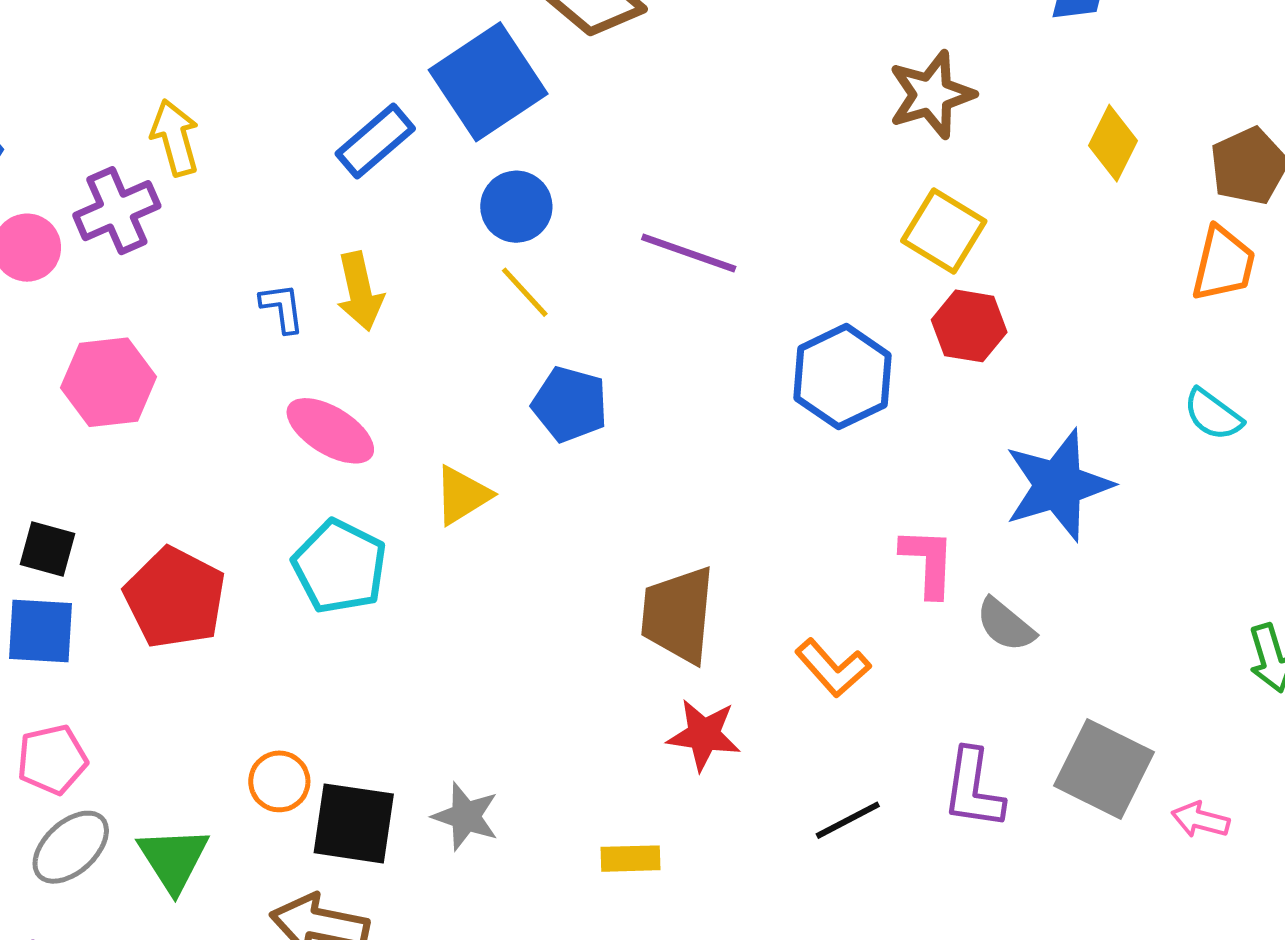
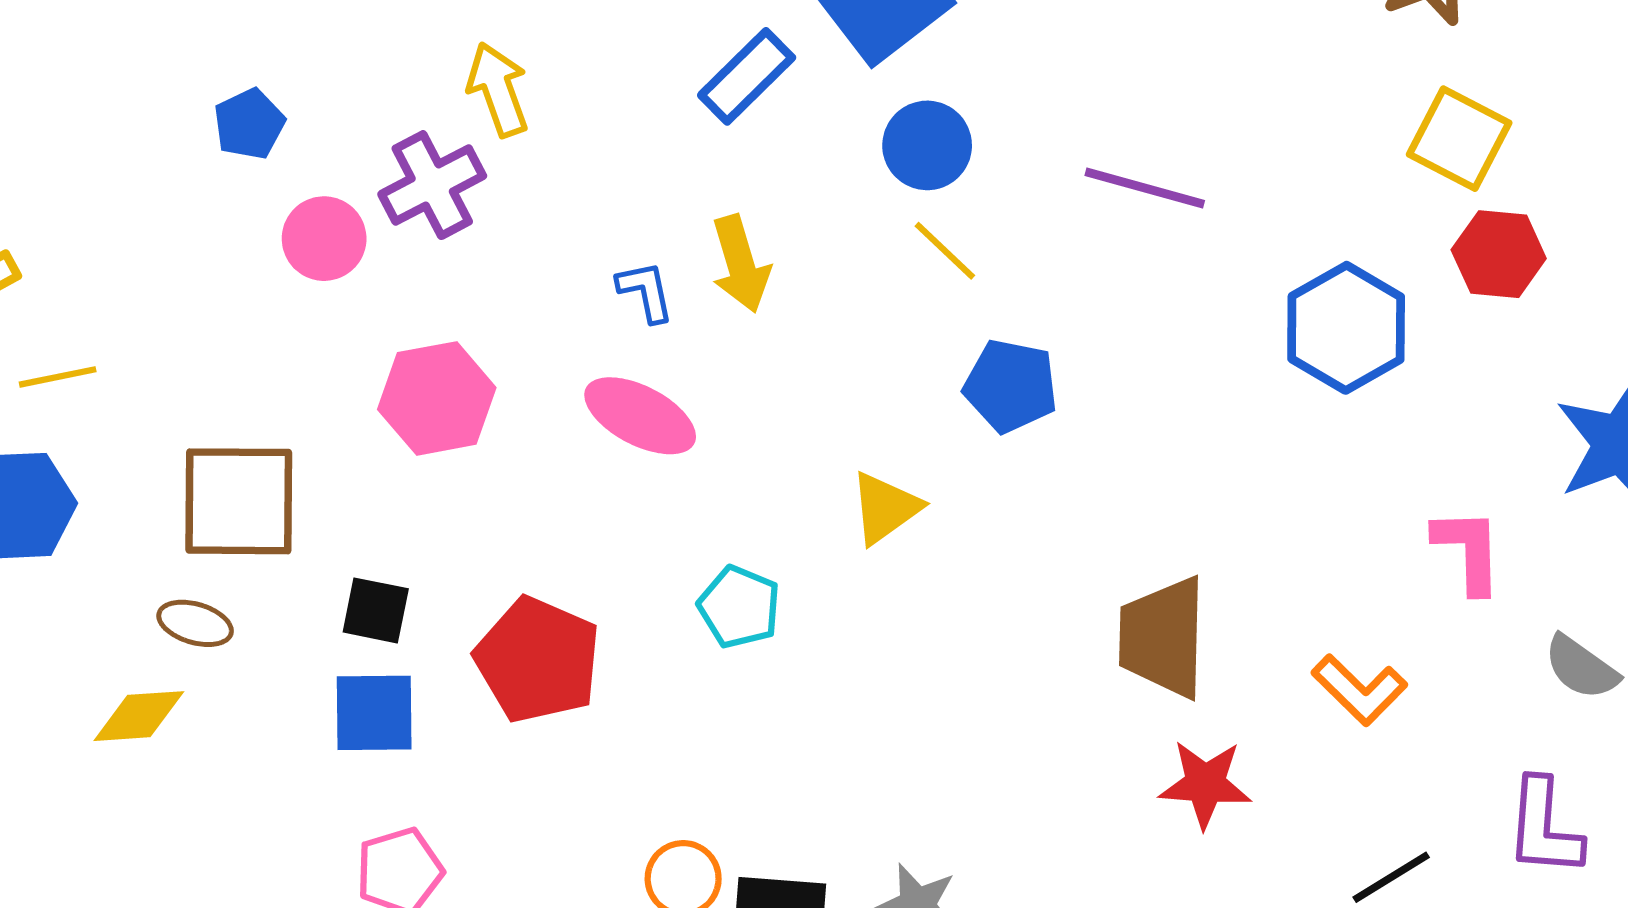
pink ellipse: (330, 431) -> (640, 416), moved
cyan pentagon: (340, 567) -> (739, 607), size x0.7
gray semicircle: (1005, 625) -> (1581, 667), moved

